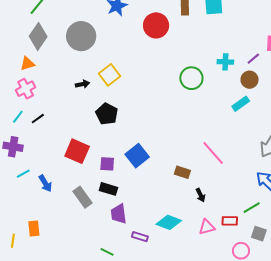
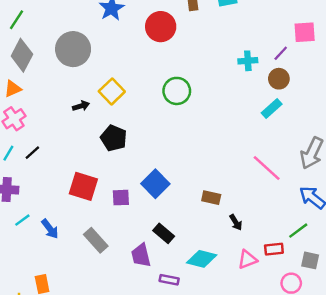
green circle: (191, 78) -> (177, 91), moved
pink line: (213, 153) -> (267, 168), moved
black rectangle: (108, 189) -> (164, 233), moved, turned 30

